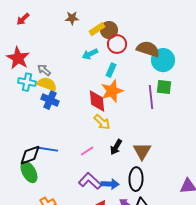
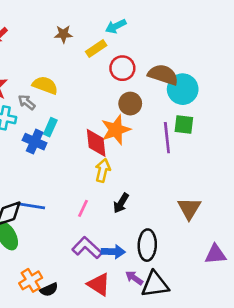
brown circle: (109, 30) -> (130, 104), moved
cyan arrow: (90, 54) -> (116, 26), moved
cyan rectangle: (111, 70) -> (50, 127), moved
yellow semicircle: (47, 84) -> (45, 85), moved
yellow arrow: (102, 122) -> (103, 170), turned -120
pink line: (87, 151) -> (83, 208), turned -32
brown triangle: (142, 151) -> (189, 208), moved

